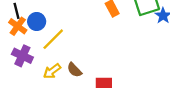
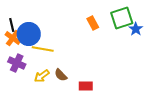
blue circle: (37, 21) -> (29, 34), size x1.5
yellow line: (53, 39) -> (43, 49), turned 55

